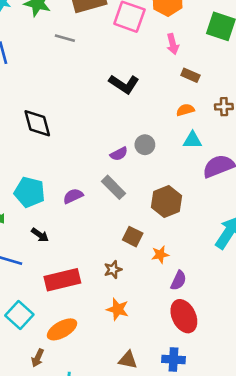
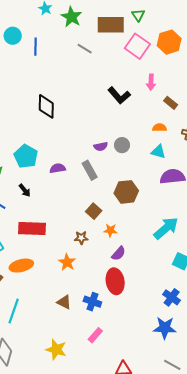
pink arrow: (173, 44) -> (151, 82), moved
brown star: (113, 270) -> (81, 238), moved
blue cross: (173, 359) -> (92, 302), moved

